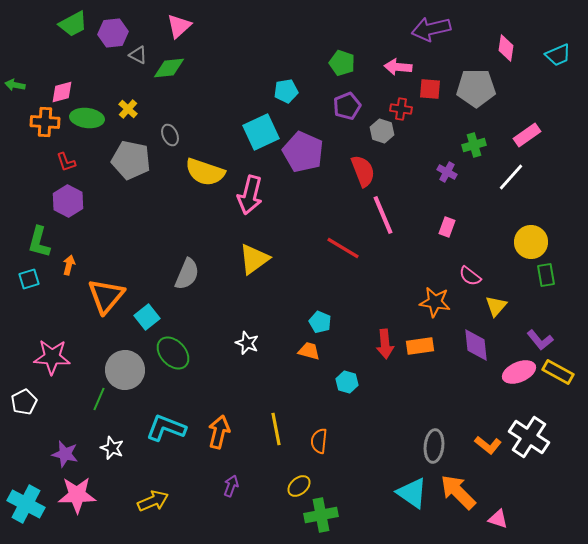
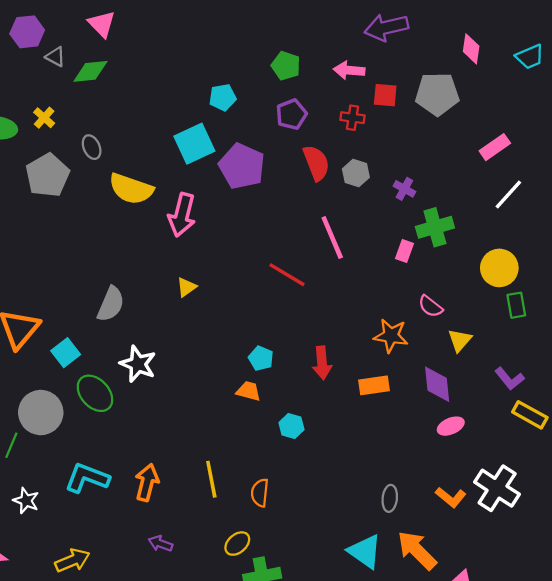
pink triangle: (179, 26) -> (102, 24), turned -32
gray hexagon: (382, 131) -> (356, 173), moved
green cross: (474, 145) -> (435, 227), moved, size x1.4
gray pentagon: (131, 160) -> (48, 175), turned 30
red semicircle: (363, 171) -> (316, 163), moved
white line: (511, 177) -> (508, 195), moved
yellow triangle: (254, 259) -> (186, 287), size x0.6
white star: (247, 343) -> (138, 364), moved, size x1.4
red arrow: (385, 344) -> (322, 363), moved
pink ellipse: (519, 372) -> (451, 426), moved, size x0.7
gray ellipse: (434, 446) -> (390, 498), size x0.7
purple arrow: (231, 486) -> (160, 544), turned -90

